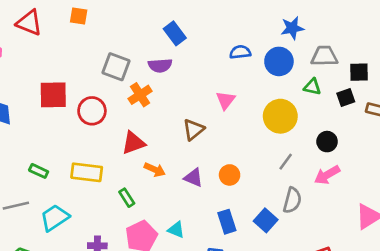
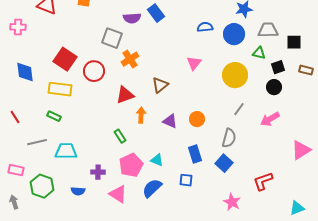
purple semicircle: (160, 65) -> (132, 18), moved
red square: (53, 95) -> (65, 59), turned 35
black square: (346, 97) -> (278, 67), moved
brown triangle: (193, 130) -> (160, 85), moved
black circle: (327, 142) -> (274, 87), moved
orange arrow: (155, 170) -> (141, 115), turned -112
yellow rectangle: (87, 172) -> (60, 89), moved
gray semicircle: (292, 200) -> (229, 138), moved
cyan trapezoid: (55, 218) -> (66, 151), turned 35
blue square: (266, 220) -> (224, 163), moved

